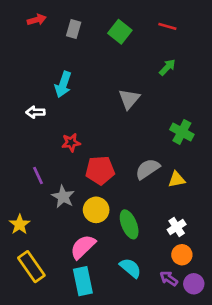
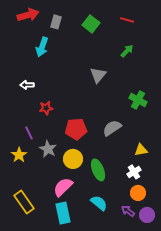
red arrow: (37, 20) -> (28, 15), size x1.5
cyan arrow: (63, 84) -> (42, 47), moved
red star: (71, 143) -> (46, 108), moved
yellow triangle: (177, 180) -> (141, 150), moved
yellow star: (20, 224) -> (19, 155), moved

